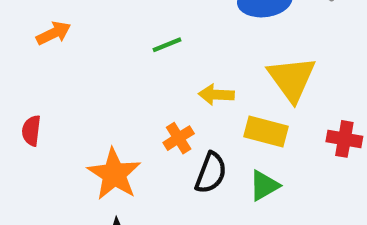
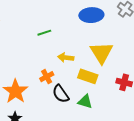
black semicircle: (211, 173) -> (61, 94), turned 120
green triangle: (264, 186) -> (85, 102), turned 42

